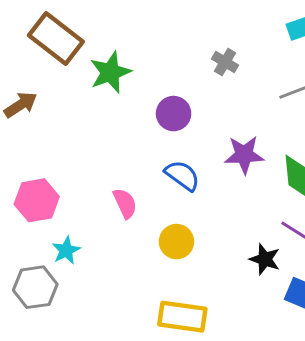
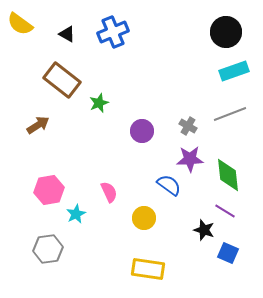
gray cross: (225, 62) -> (188, 126), moved
green star: (110, 72) -> (99, 103), size x0.7
blue semicircle: (182, 175) -> (169, 185), moved
cyan star: (66, 250) -> (76, 214), moved

